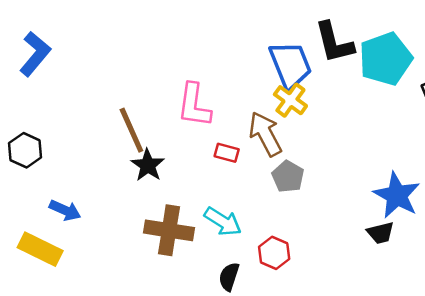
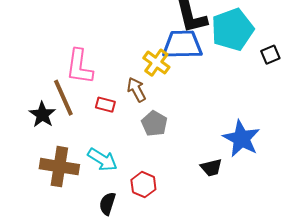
blue trapezoid: (290, 65) -> (182, 45), moved, turned -69
brown line: (131, 130) -> (63, 98), moved
brown arrow: (265, 134) -> (136, 90), size x0.7
black trapezoid: (381, 233) -> (211, 168), moved

